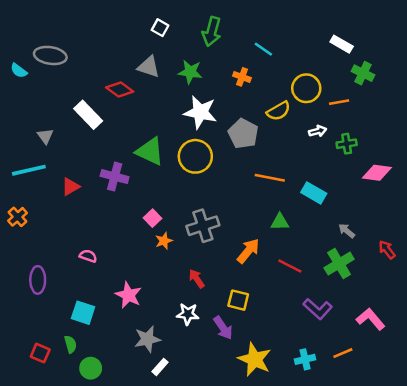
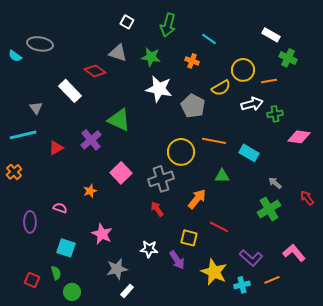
white arrow: (318, 131) -> (252, 104), size x1.5
yellow circle: (195, 156) -> (181, 152), moved
purple cross: (115, 177) -> (91, 140), turned 35
pink square: (152, 218) -> (121, 173), size x1.5
orange star: (164, 241) -> (90, 191), moved
pink semicircle: (88, 256) -> (60, 208), moved
red line: (290, 266) -> (219, 227), moved
red arrow: (197, 279) -> (157, 209), moved
purple L-shape: (318, 309) -> (251, 258), moved
yellow star: (255, 359) -> (214, 272), moved

